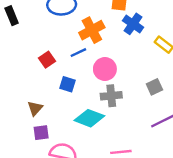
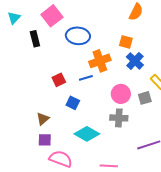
pink circle: (105, 69) -> (121, 94), moved
gray square: (154, 87) -> (145, 98), moved
gray cross: (111, 96) -> (119, 118), moved

